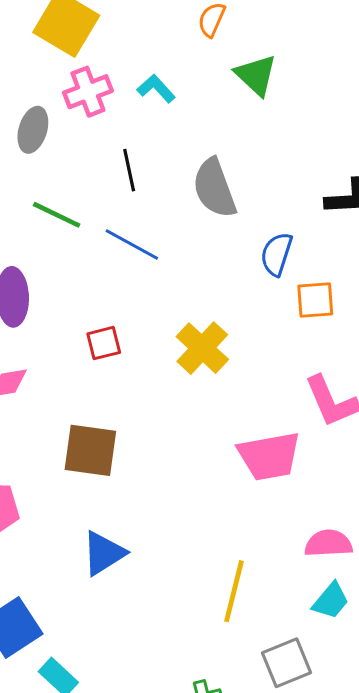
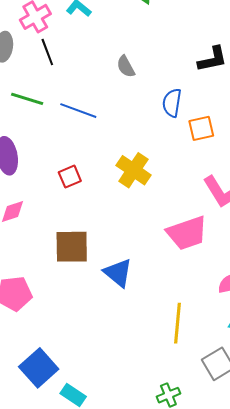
black line: (129, 170) -> (47, 52), moved
gray semicircle: (214, 188) -> (126, 66), size x0.6
blue triangle: (104, 553) -> (118, 273), moved, turned -40

